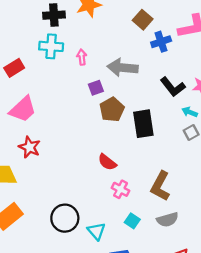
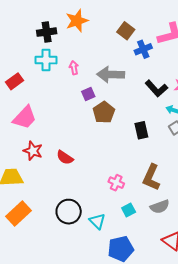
black rectangle: (143, 124) -> (141, 130), moved, size x0.7
red semicircle: (107, 162) -> (65, 157), moved
cyan square: (132, 221) -> (129, 210), turned 32

